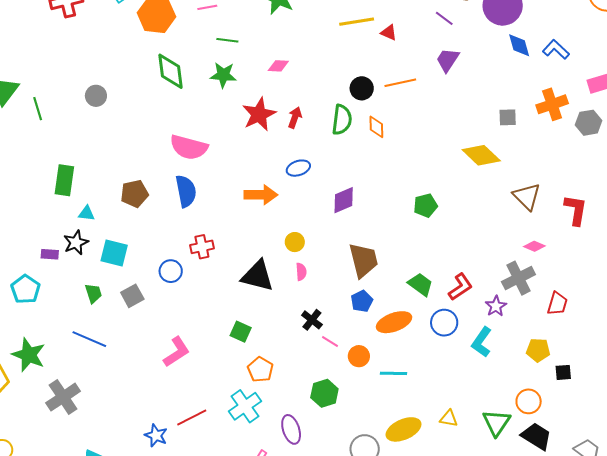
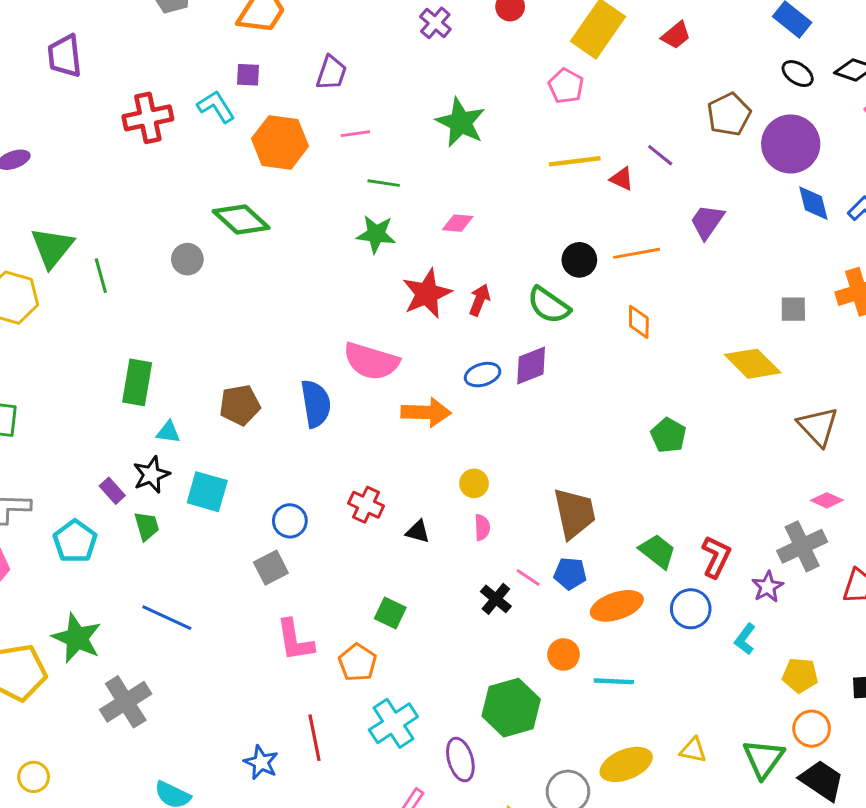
purple line: (444, 18) -> (660, 155), moved
green diamond: (170, 71) -> (241, 220), moved, turned -42
green semicircle: (342, 120) -> (549, 305), turned 116
orange diamond: (376, 127) -> (639, 322), moved
pink semicircle: (189, 147) -> (371, 361), moved
purple diamond: (344, 200) -> (531, 365), moved
green pentagon: (426, 205) -> (668, 435), turned -30
red cross: (202, 247) -> (366, 505), moved, turned 35
purple rectangle: (50, 254) -> (112, 491), turned 42
black triangle: (258, 276) -> (418, 532), size x0.5
red L-shape: (460, 287) -> (716, 557), turned -32
green trapezoid: (93, 293) -> (147, 526), moved
gray square: (132, 296) -> (271, 568), moved
blue pentagon: (362, 301) -> (570, 574), turned 30
pink line: (330, 342) -> (528, 577), moved
cyan L-shape: (482, 342) -> (745, 639), size x0.7
yellow pentagon: (538, 350) -> (800, 675), moved
pink L-shape: (177, 352) -> (295, 640), turned 112
orange pentagon: (260, 369) -> (358, 663), moved
green hexagon: (324, 393) -> (511, 708), size x1.4
red line: (192, 418) -> (314, 738), turned -76

